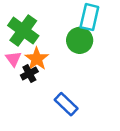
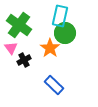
cyan rectangle: (89, 17) -> (60, 16), moved
orange star: (37, 59) -> (50, 48), moved

